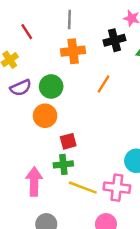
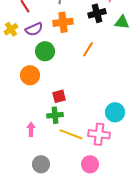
purple semicircle: (21, 88) -> (34, 29), moved
orange circle: (45, 116) -> (30, 75), moved
pink arrow: (34, 182) -> (31, 129), size x0.6

